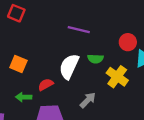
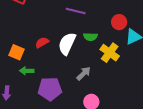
orange square: (18, 64) -> (17, 52), moved
red semicircle: (46, 85) -> (42, 42), moved

